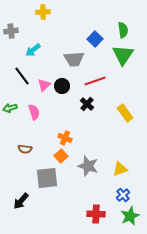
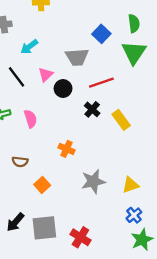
pink triangle: (44, 85) -> (46, 75), moved
yellow rectangle: (125, 113) -> (121, 120), moved
orange square: (61, 156) -> (42, 185), moved
gray star: (88, 166) -> (93, 181), turned -30
gray square: (47, 178) -> (44, 228), moved
red cross: (96, 214) -> (80, 237), moved, turned 30

